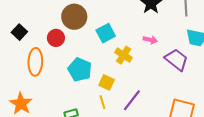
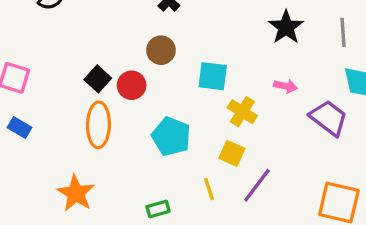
brown circle: (74, 17) -> (161, 50), size x0.7
black square: (19, 32) -> (98, 79), moved
cyan square: (106, 33) -> (213, 76), turned 36
yellow square: (107, 82) -> (232, 153), moved

